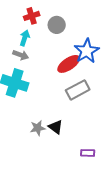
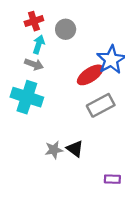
red cross: (32, 16) -> (34, 21), moved
gray circle: (57, 25) -> (66, 29), moved

